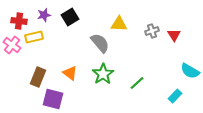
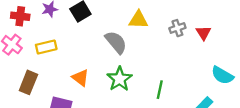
yellow rectangle: (34, 37) -> (46, 47), moved
brown rectangle: (38, 77) -> (28, 82), moved
green line: (137, 83) -> (160, 90), turned -35

